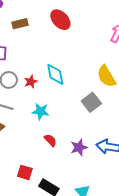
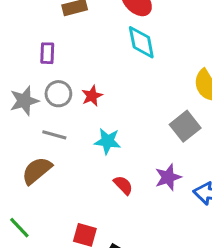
cyan diamond: (55, 74) -> (141, 42), moved
purple star: (79, 147) -> (168, 177), moved

